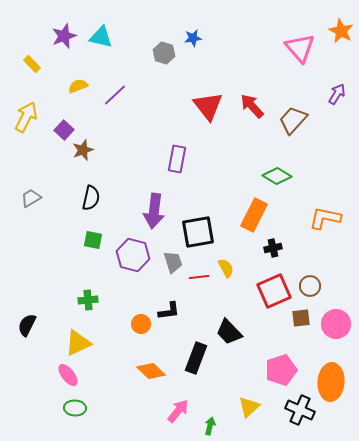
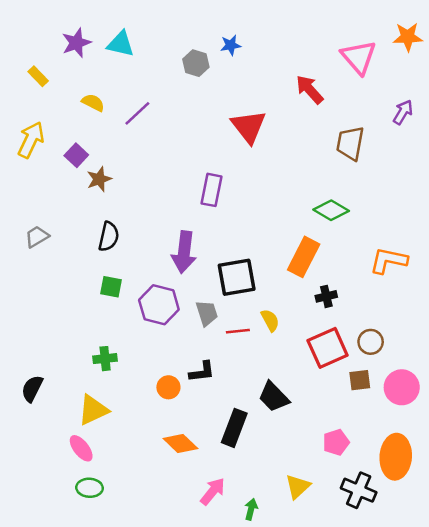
orange star: (341, 31) -> (408, 37), turned -30
yellow semicircle: (78, 86) -> (93, 103), turned 48
red arrow: (252, 106) -> (310, 89), moved
brown trapezoid: (293, 120) -> (350, 143), turned -32
pink pentagon: (281, 370) -> (336, 442), size x0.7

